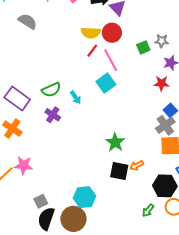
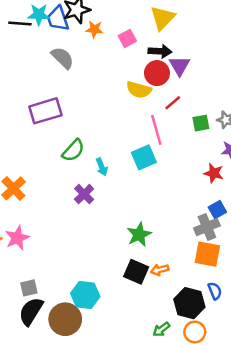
red circle: (112, 33) -> (157, 73), moved
red line: (92, 51) -> (173, 103), moved
green semicircle: (51, 90) -> (73, 150), turned -36
purple rectangle: (17, 99) -> (45, 111), moved, turned -65
purple cross: (53, 115) -> (84, 194), moved
pink star: (24, 165) -> (17, 238), turned 30

